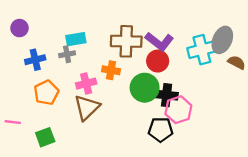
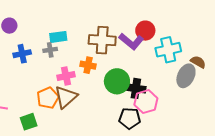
gray ellipse: (222, 40) -> (186, 76), moved
red circle: (158, 61) -> (145, 31), moved
orange pentagon: (46, 93) -> (48, 98), moved

